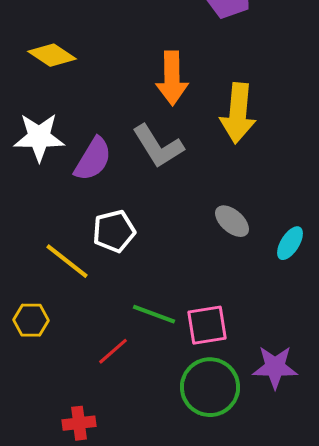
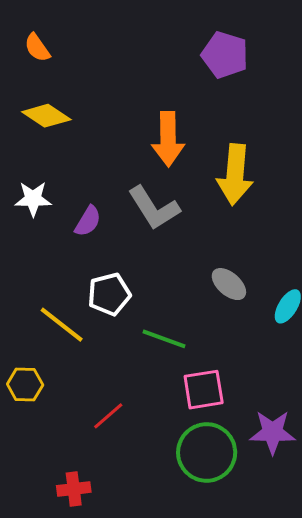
white star: (39, 137) -> (33, 199), size x0.7
purple semicircle: (93, 159) -> (88, 221), size x0.7
green line: (154, 314) -> (164, 339), moved

